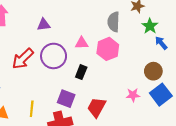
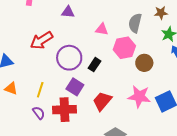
pink triangle: (82, 43) -> (102, 29), moved
purple circle: (54, 56) -> (69, 58), moved
brown circle: (153, 71) -> (144, 63), moved
pink star: (133, 95) -> (139, 96), size x1.6

